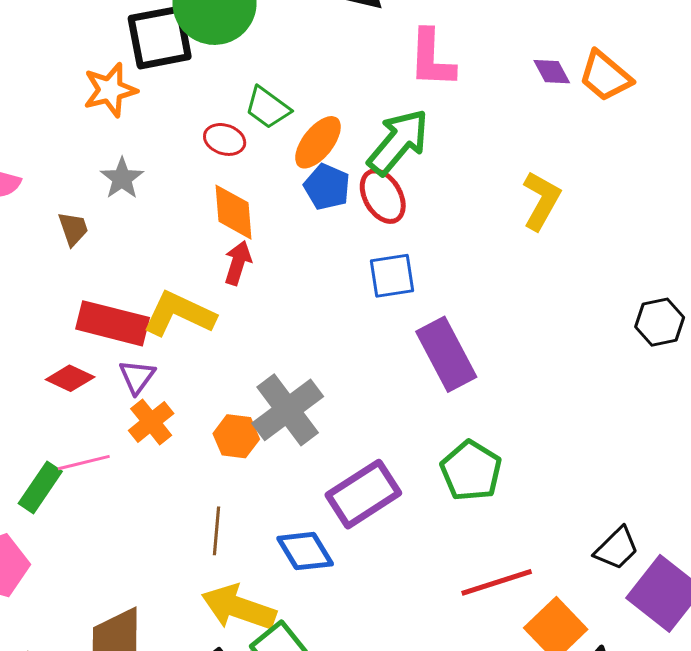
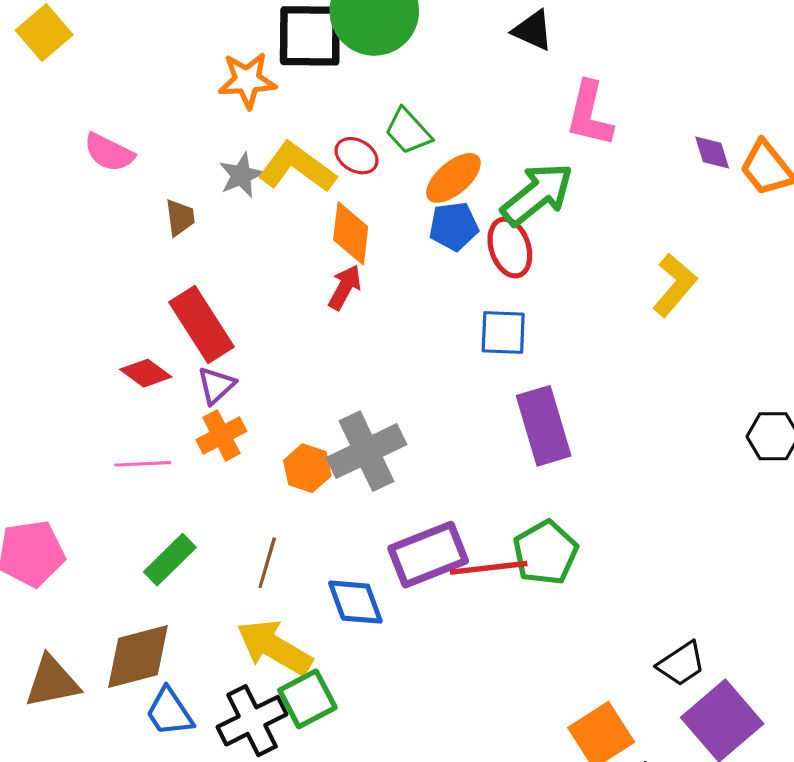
blue pentagon: (327, 187) -> (454, 226), turned 30
yellow L-shape: (179, 314) -> (297, 167), moved
red rectangle: (113, 323) -> (202, 324), turned 32
green rectangle: (40, 487) -> (170, 560), moved
red line: (497, 582) -> (489, 568), moved

